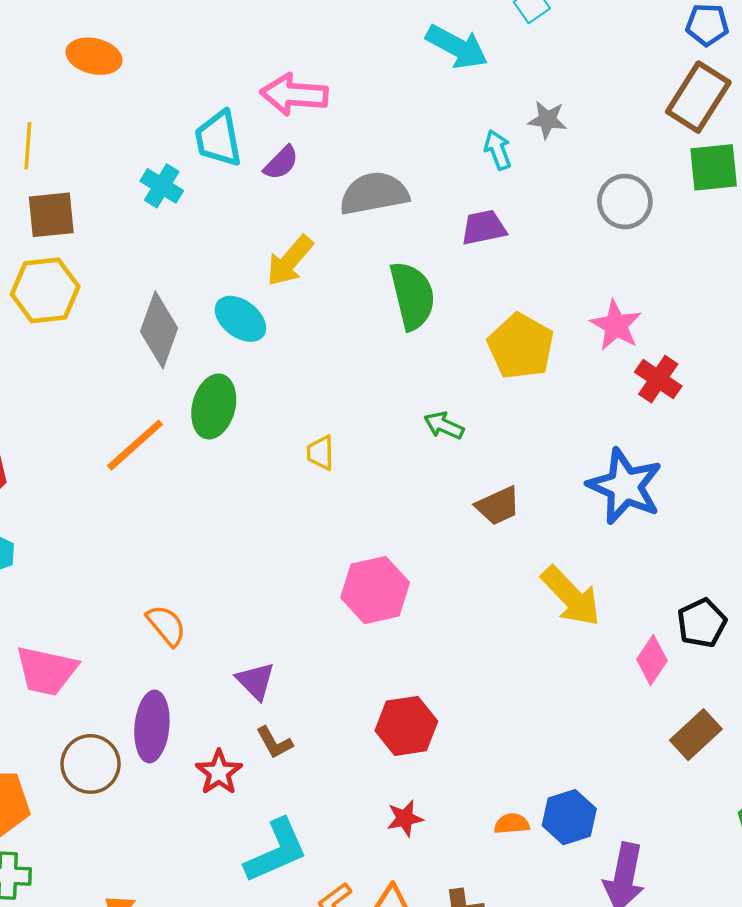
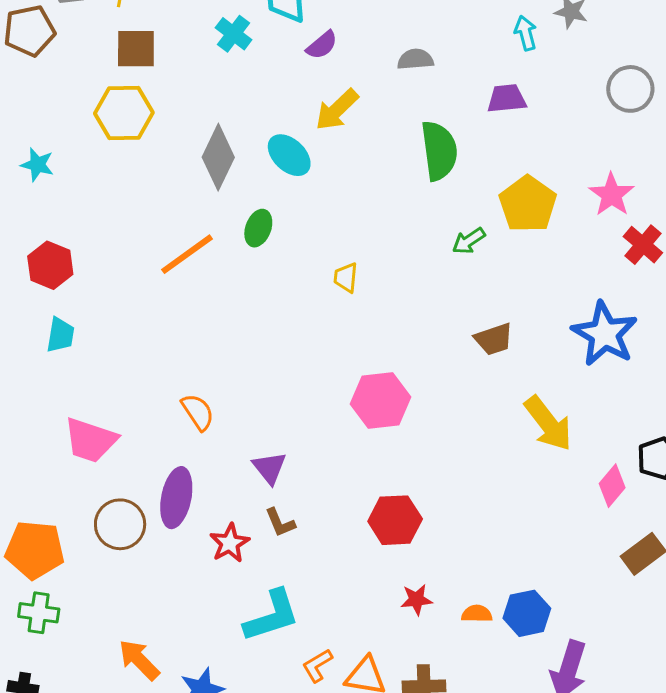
purple semicircle: (281, 163) -> (322, 45), moved
gray semicircle: (374, 193) -> (415, 59), size x0.6
green ellipse: (214, 406) -> (258, 228), size x0.7
green arrow: (444, 426) -> (469, 241), moved, turned -64
red star: (405, 818) -> (416, 600), moved

